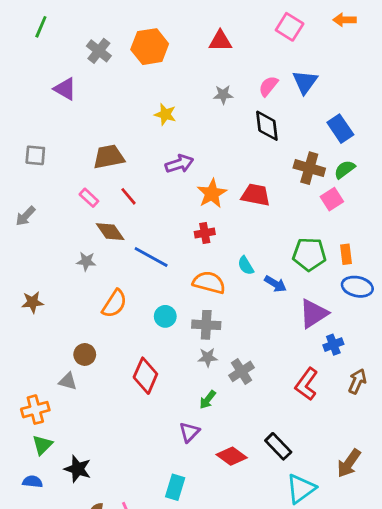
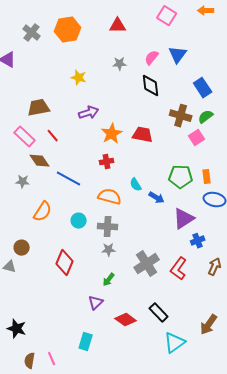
pink rectangle: (89, 198) -> (25, 137), size x1.5
gray cross: (242, 371) -> (147, 264), moved, size x1.4

